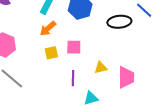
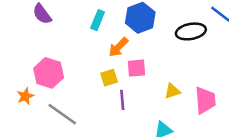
orange arrow: (48, 29) -> (118, 47), moved
purple line: (73, 78) -> (122, 100), moved

